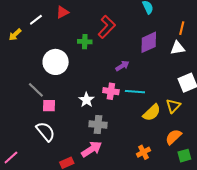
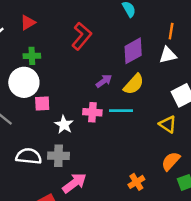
green cross: (85, 42) -> (32, 56), moved
pink square: (49, 106) -> (42, 104), moved
yellow triangle: (173, 106) -> (168, 124), turned -35
yellow semicircle: (152, 113) -> (134, 84), moved
gray cross: (98, 125) -> (58, 156), moved
white semicircle: (46, 131) -> (29, 156), moved, turned -40

